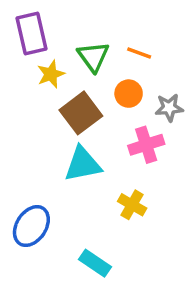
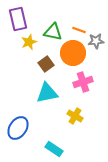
green triangle: (93, 56) -> (53, 32), turned -42
orange circle: (129, 94) -> (73, 53), size x1.6
gray star: (169, 108) -> (96, 41), moved
brown square: (81, 113) -> (46, 64), size x0.7

